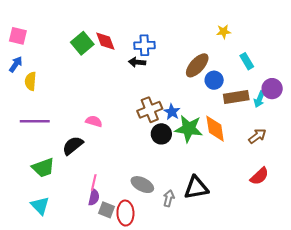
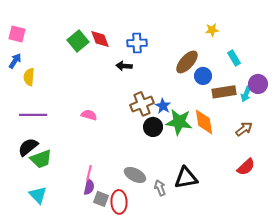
black arrow: (137, 62) -> (124, 66), moved
black semicircle: (73, 146) -> (28, 147), moved
gray arrow: (169, 198) -> (160, 188), turned -35

